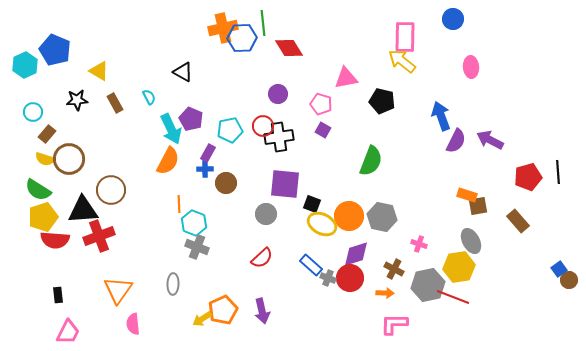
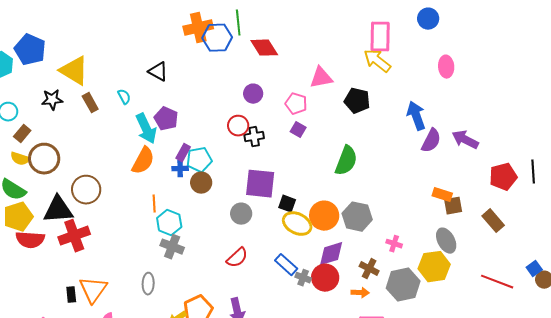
yellow triangle: (99, 71) -> (74, 71), size x1.5
cyan pentagon: (230, 130) -> (199, 160), moved
black cross: (279, 137) -> (254, 137), size x0.7
black rectangle: (58, 295) -> (71, 295), moved
red line: (453, 297) -> (497, 282), moved

